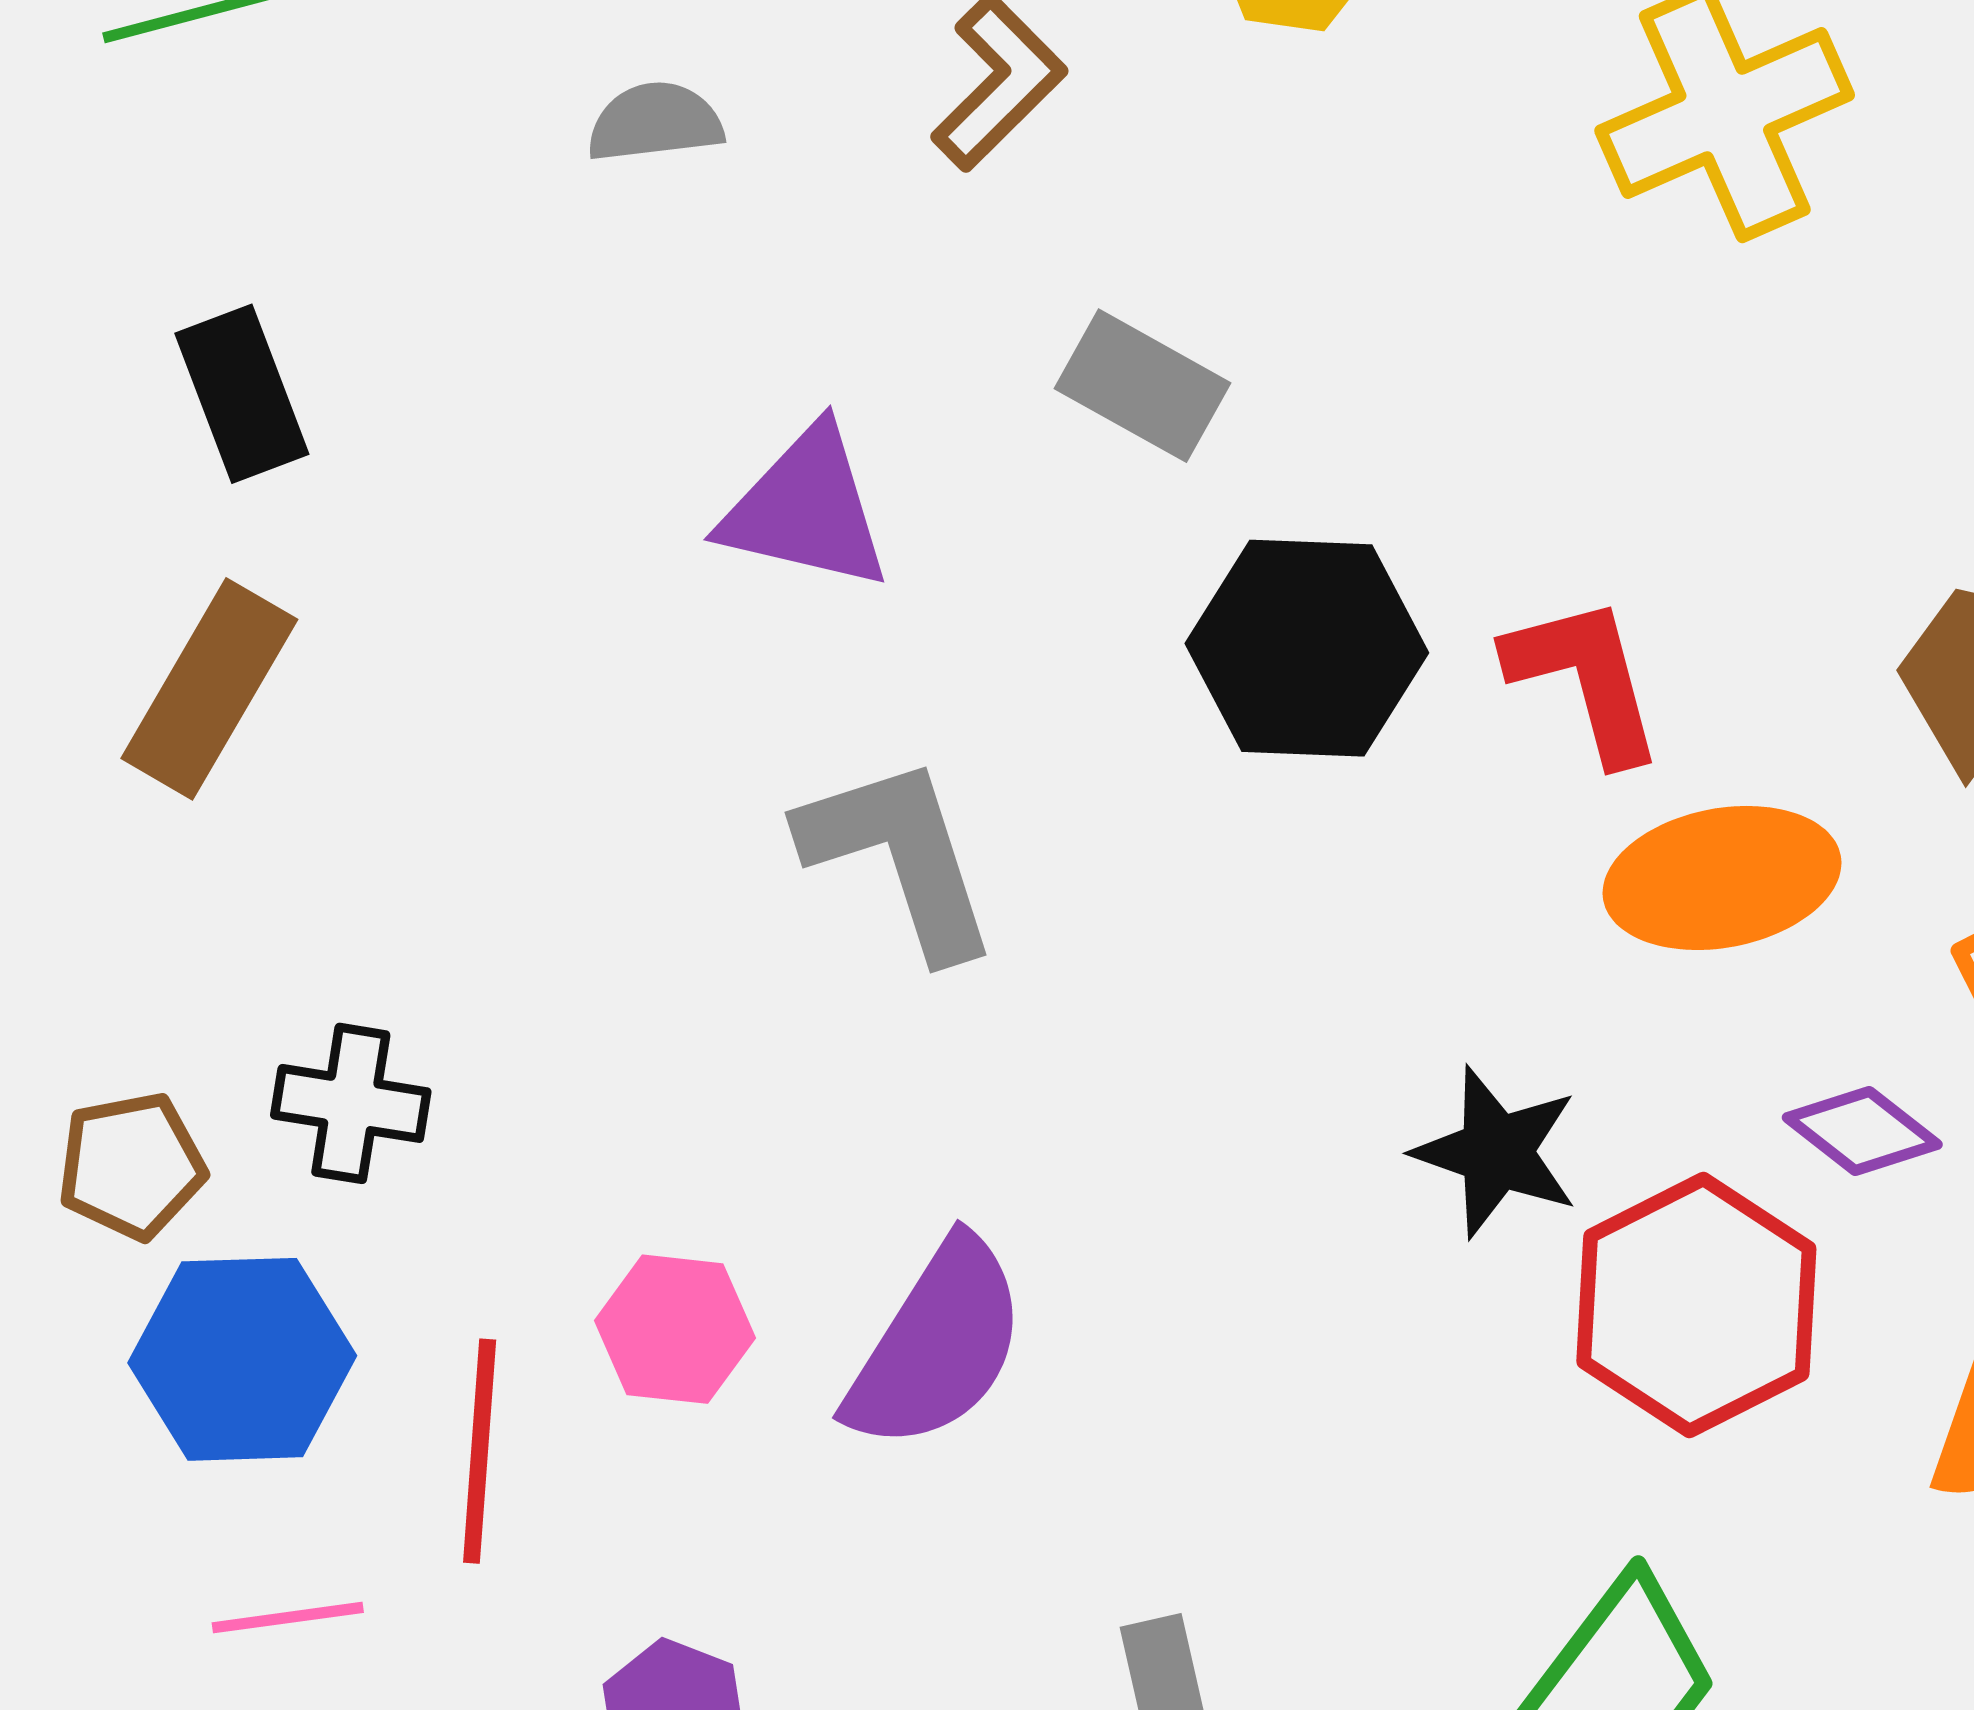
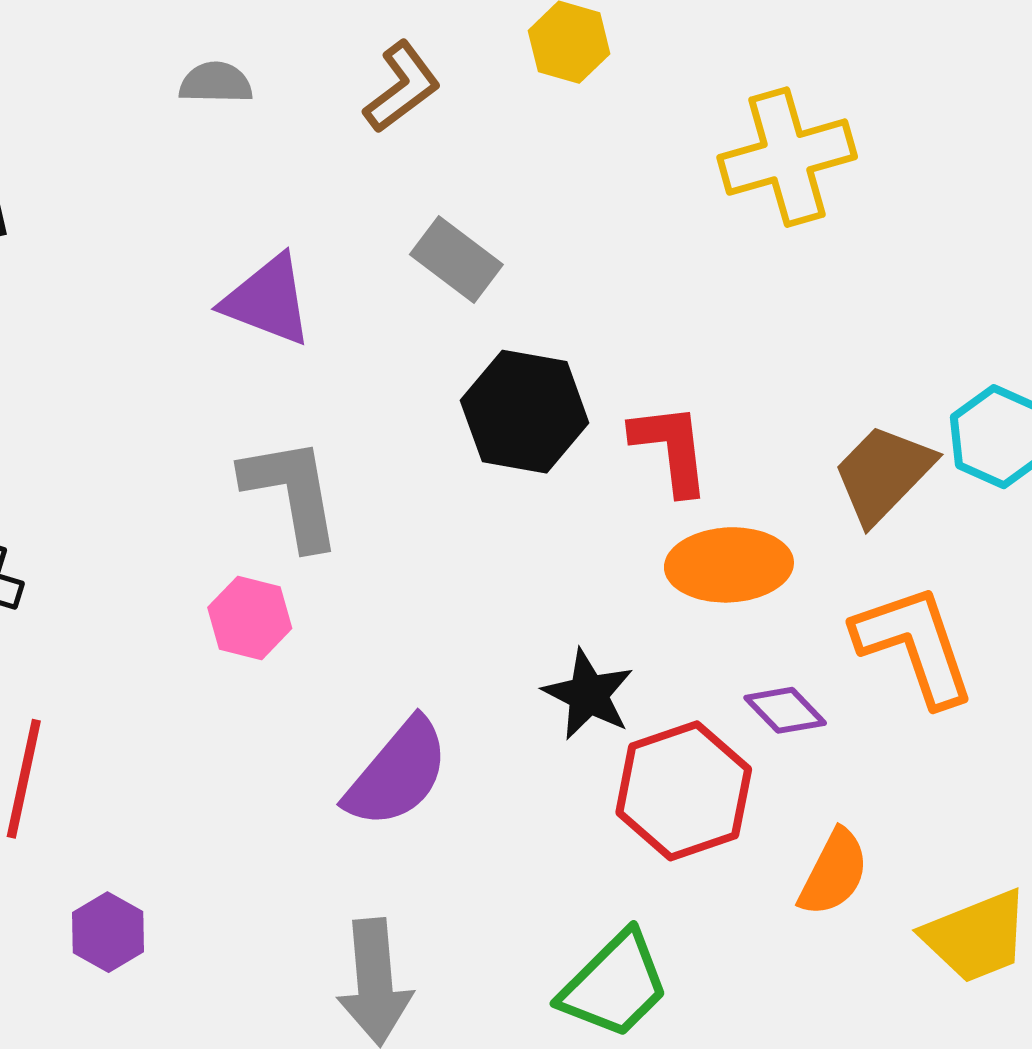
pink hexagon: (675, 1329) -> (250, 618), moved
purple semicircle: (937, 1345) -> (397, 773), moved

